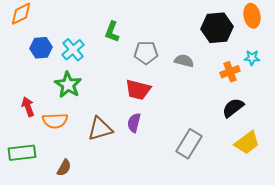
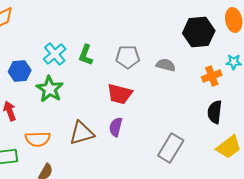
green L-shape: (112, 32) -> (86, 55), moved
blue hexagon: (41, 48) -> (20, 71), moved
black semicircle: (233, 108) -> (215, 112), turned -45
orange semicircle: (55, 121) -> (38, 139), moved

